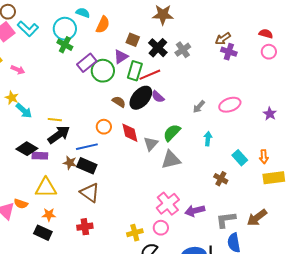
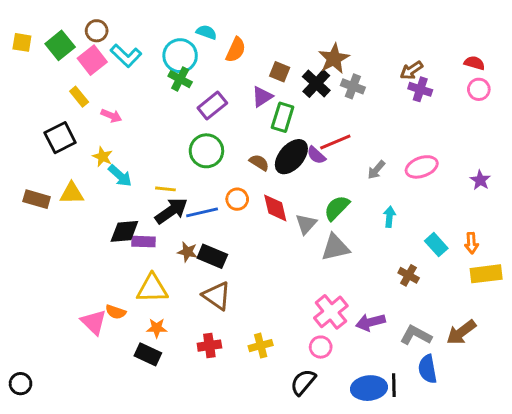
brown star: (163, 15) -> (334, 59), moved, turned -30
gray cross: (183, 50) -> (353, 86), turned -35
green circle: (103, 71) -> (206, 151), moved
red line: (150, 75) -> (335, 142), moved
blue line: (87, 147) -> (202, 212), moved
black diamond: (27, 149) -> (124, 231), turned -35
gray L-shape: (226, 220) -> (416, 335), turned 35
yellow cross: (135, 233) -> (261, 346), moved

